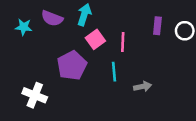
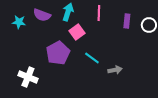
pink line: (123, 42) -> (99, 13), moved
cyan line: (114, 72) -> (92, 58), turned -49

